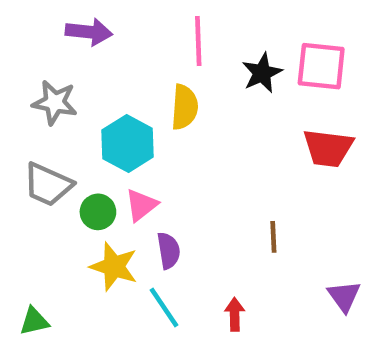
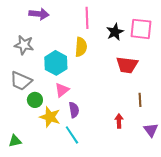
red trapezoid: (328, 148) -> (127, 65), moved
green circle: (98, 212) -> (35, 100), moved
brown line: (273, 237) -> (140, 100), moved
red arrow: (235, 314) -> (119, 121), moved

